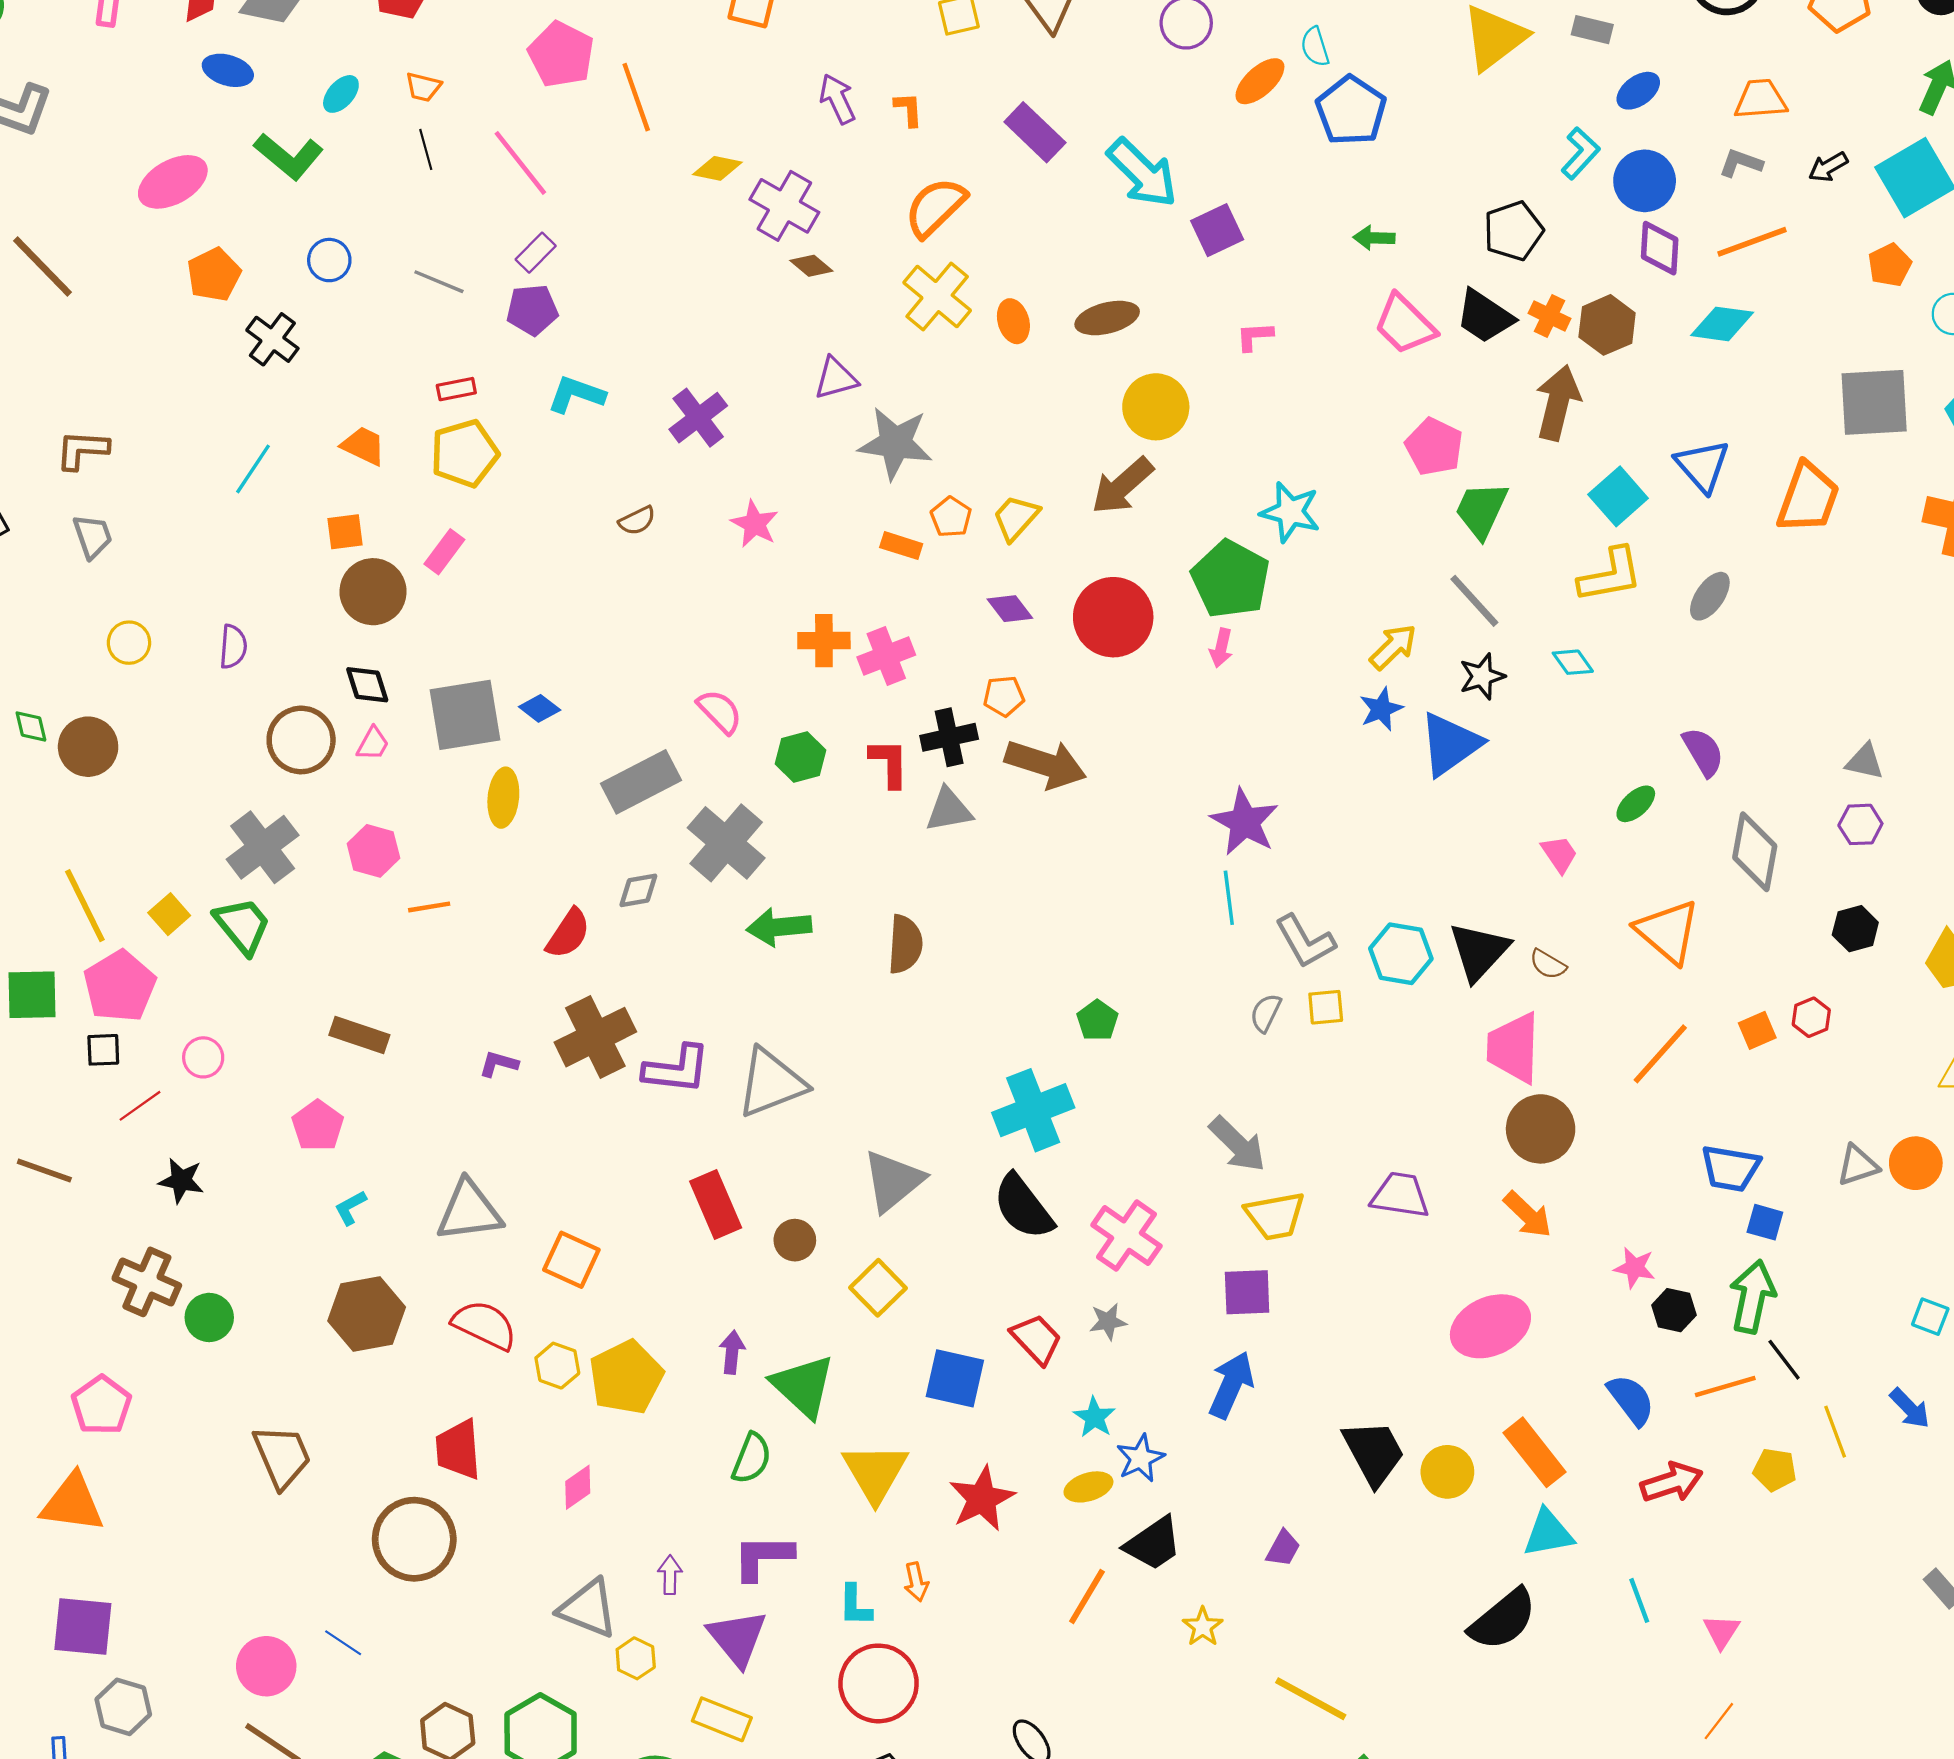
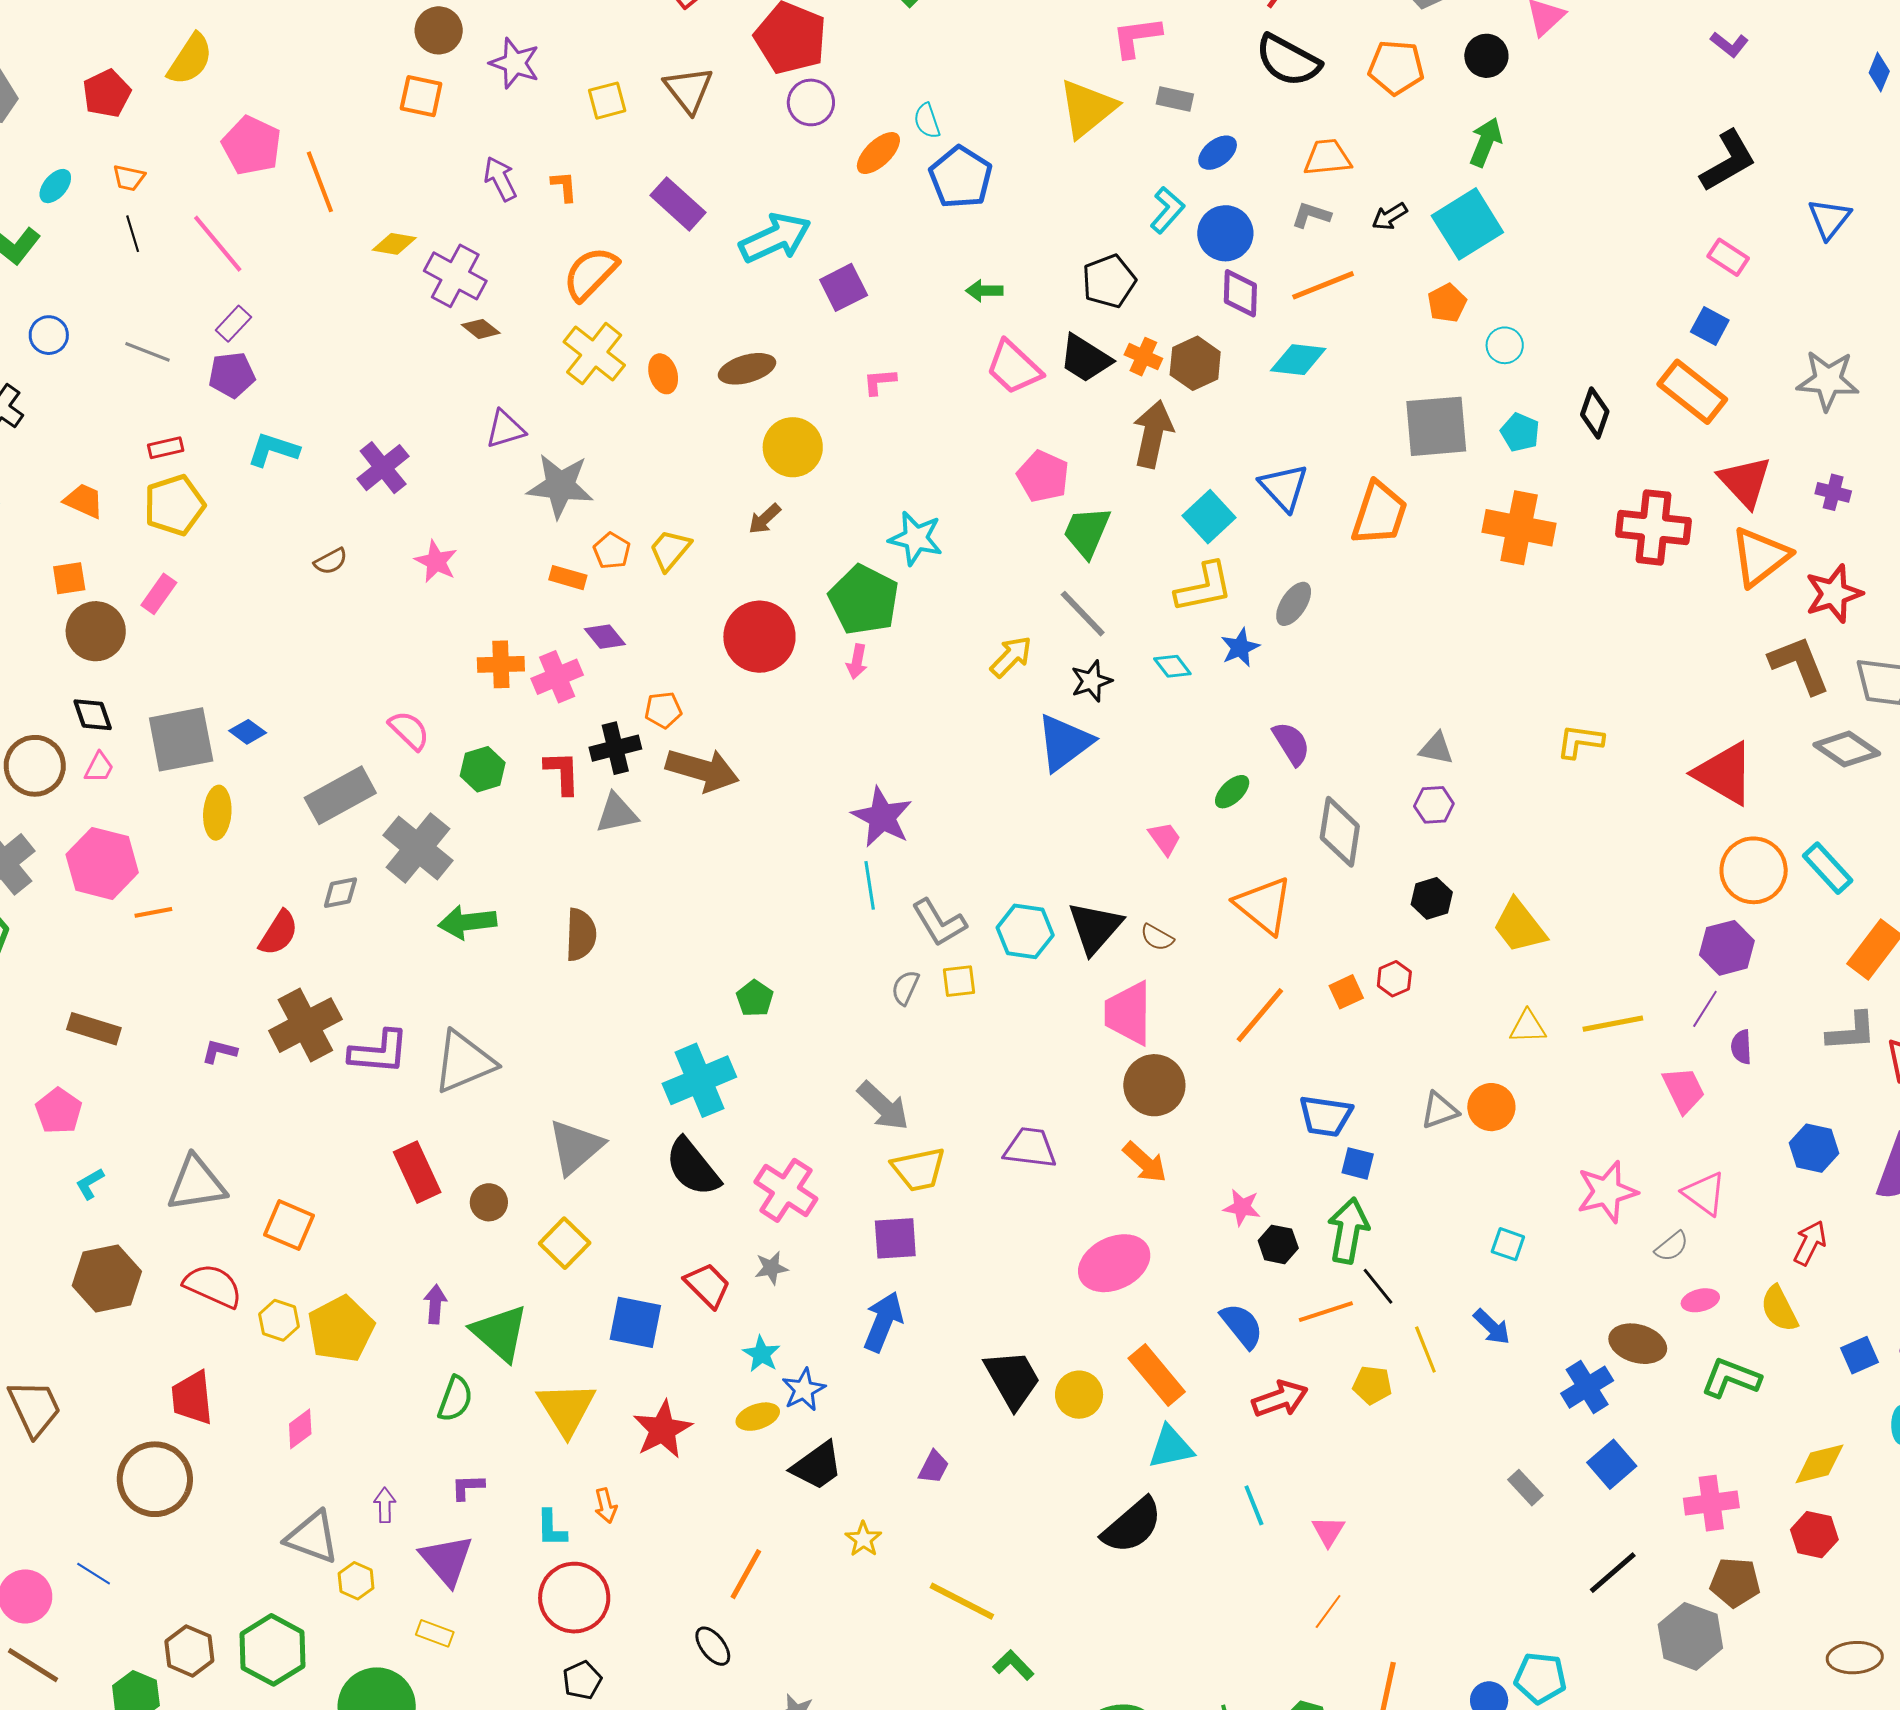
cyan arrow: (1142, 173) -> (775, 238), turned -68
brown arrow: (1122, 486) -> (765, 519), size x0.6
purple diamond: (1010, 609) -> (605, 637), moved
blue star: (1381, 709) -> (1240, 647), moved
pink hexagon: (373, 851) -> (102, 863), size x1.5
purple L-shape: (763, 1557) -> (468, 1487), size x0.6
orange line: (1087, 1597) -> (746, 1574), moved
yellow rectangle: (722, 1719) -> (435, 1633), size x0.7

